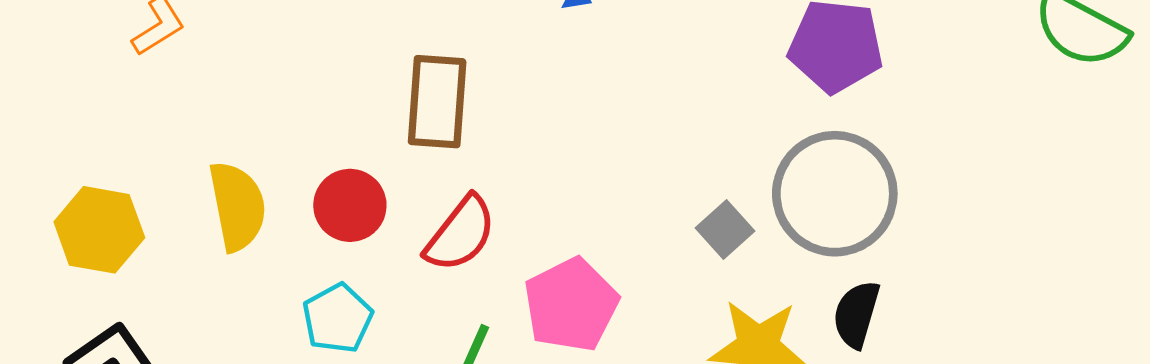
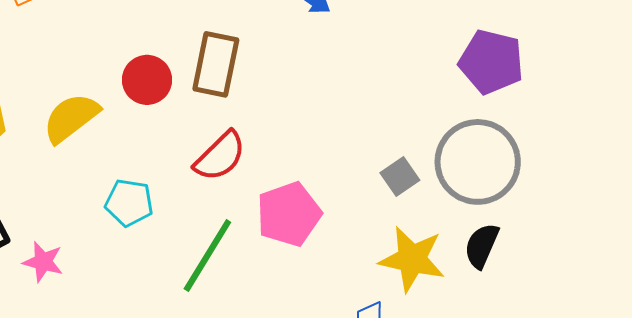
red circle: (350, 205) -> (147, 80), moved
yellow semicircle: (237, 206) -> (71, 118), turned -124
cyan pentagon: (338, 318) -> (129, 203), turned 30

